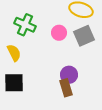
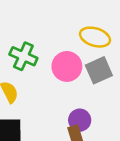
pink circle: (59, 33) -> (67, 66), size x1.5

